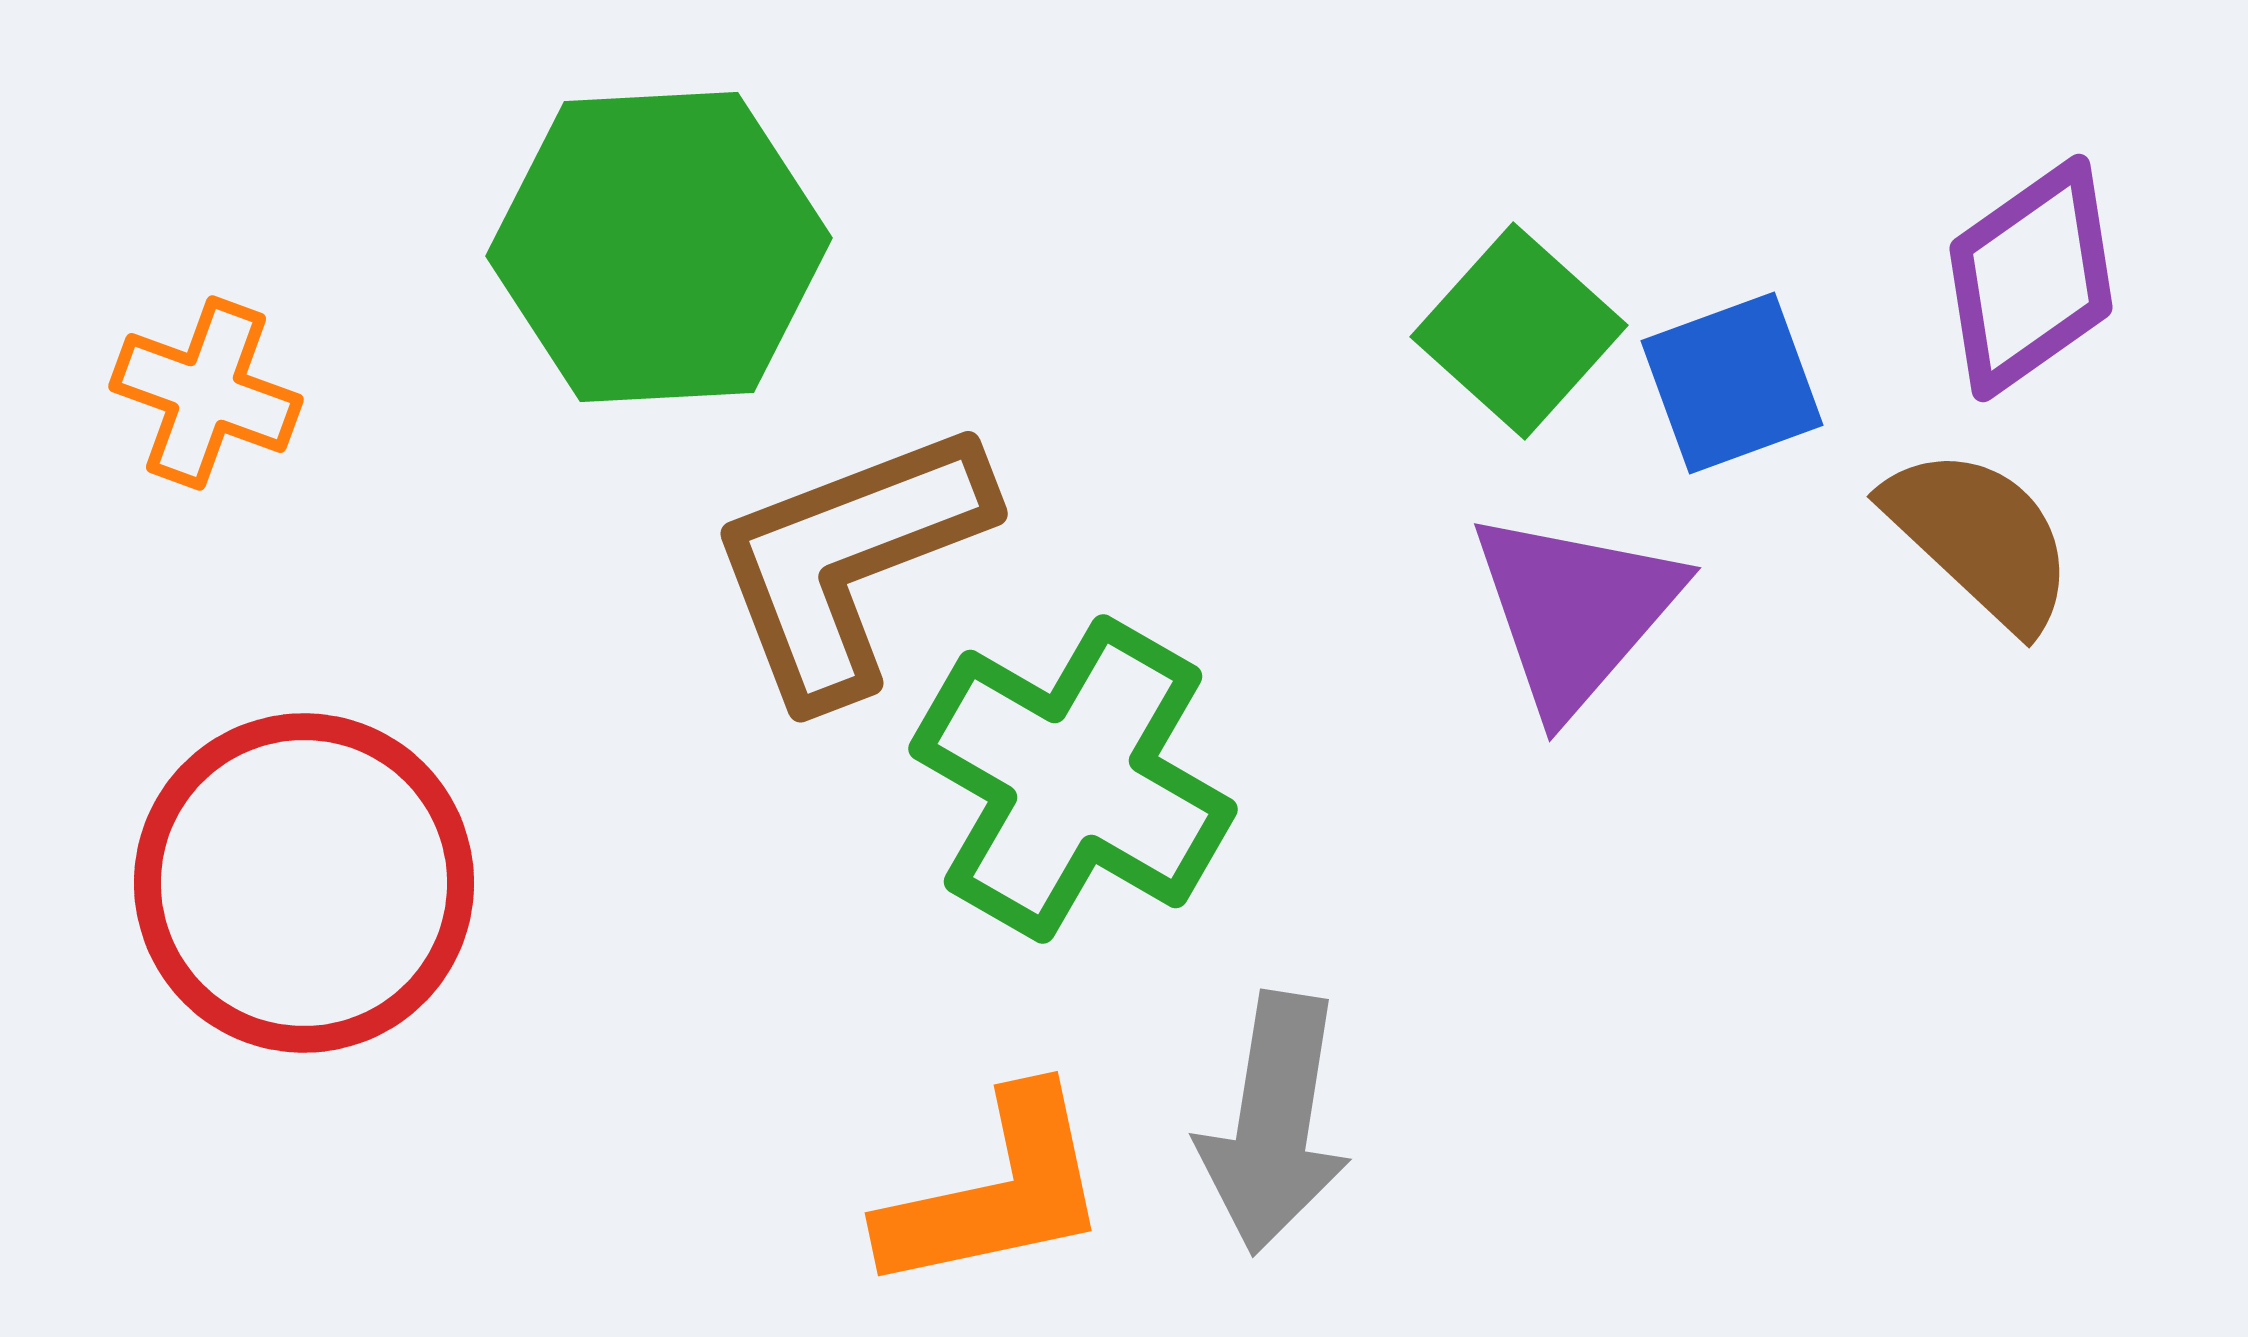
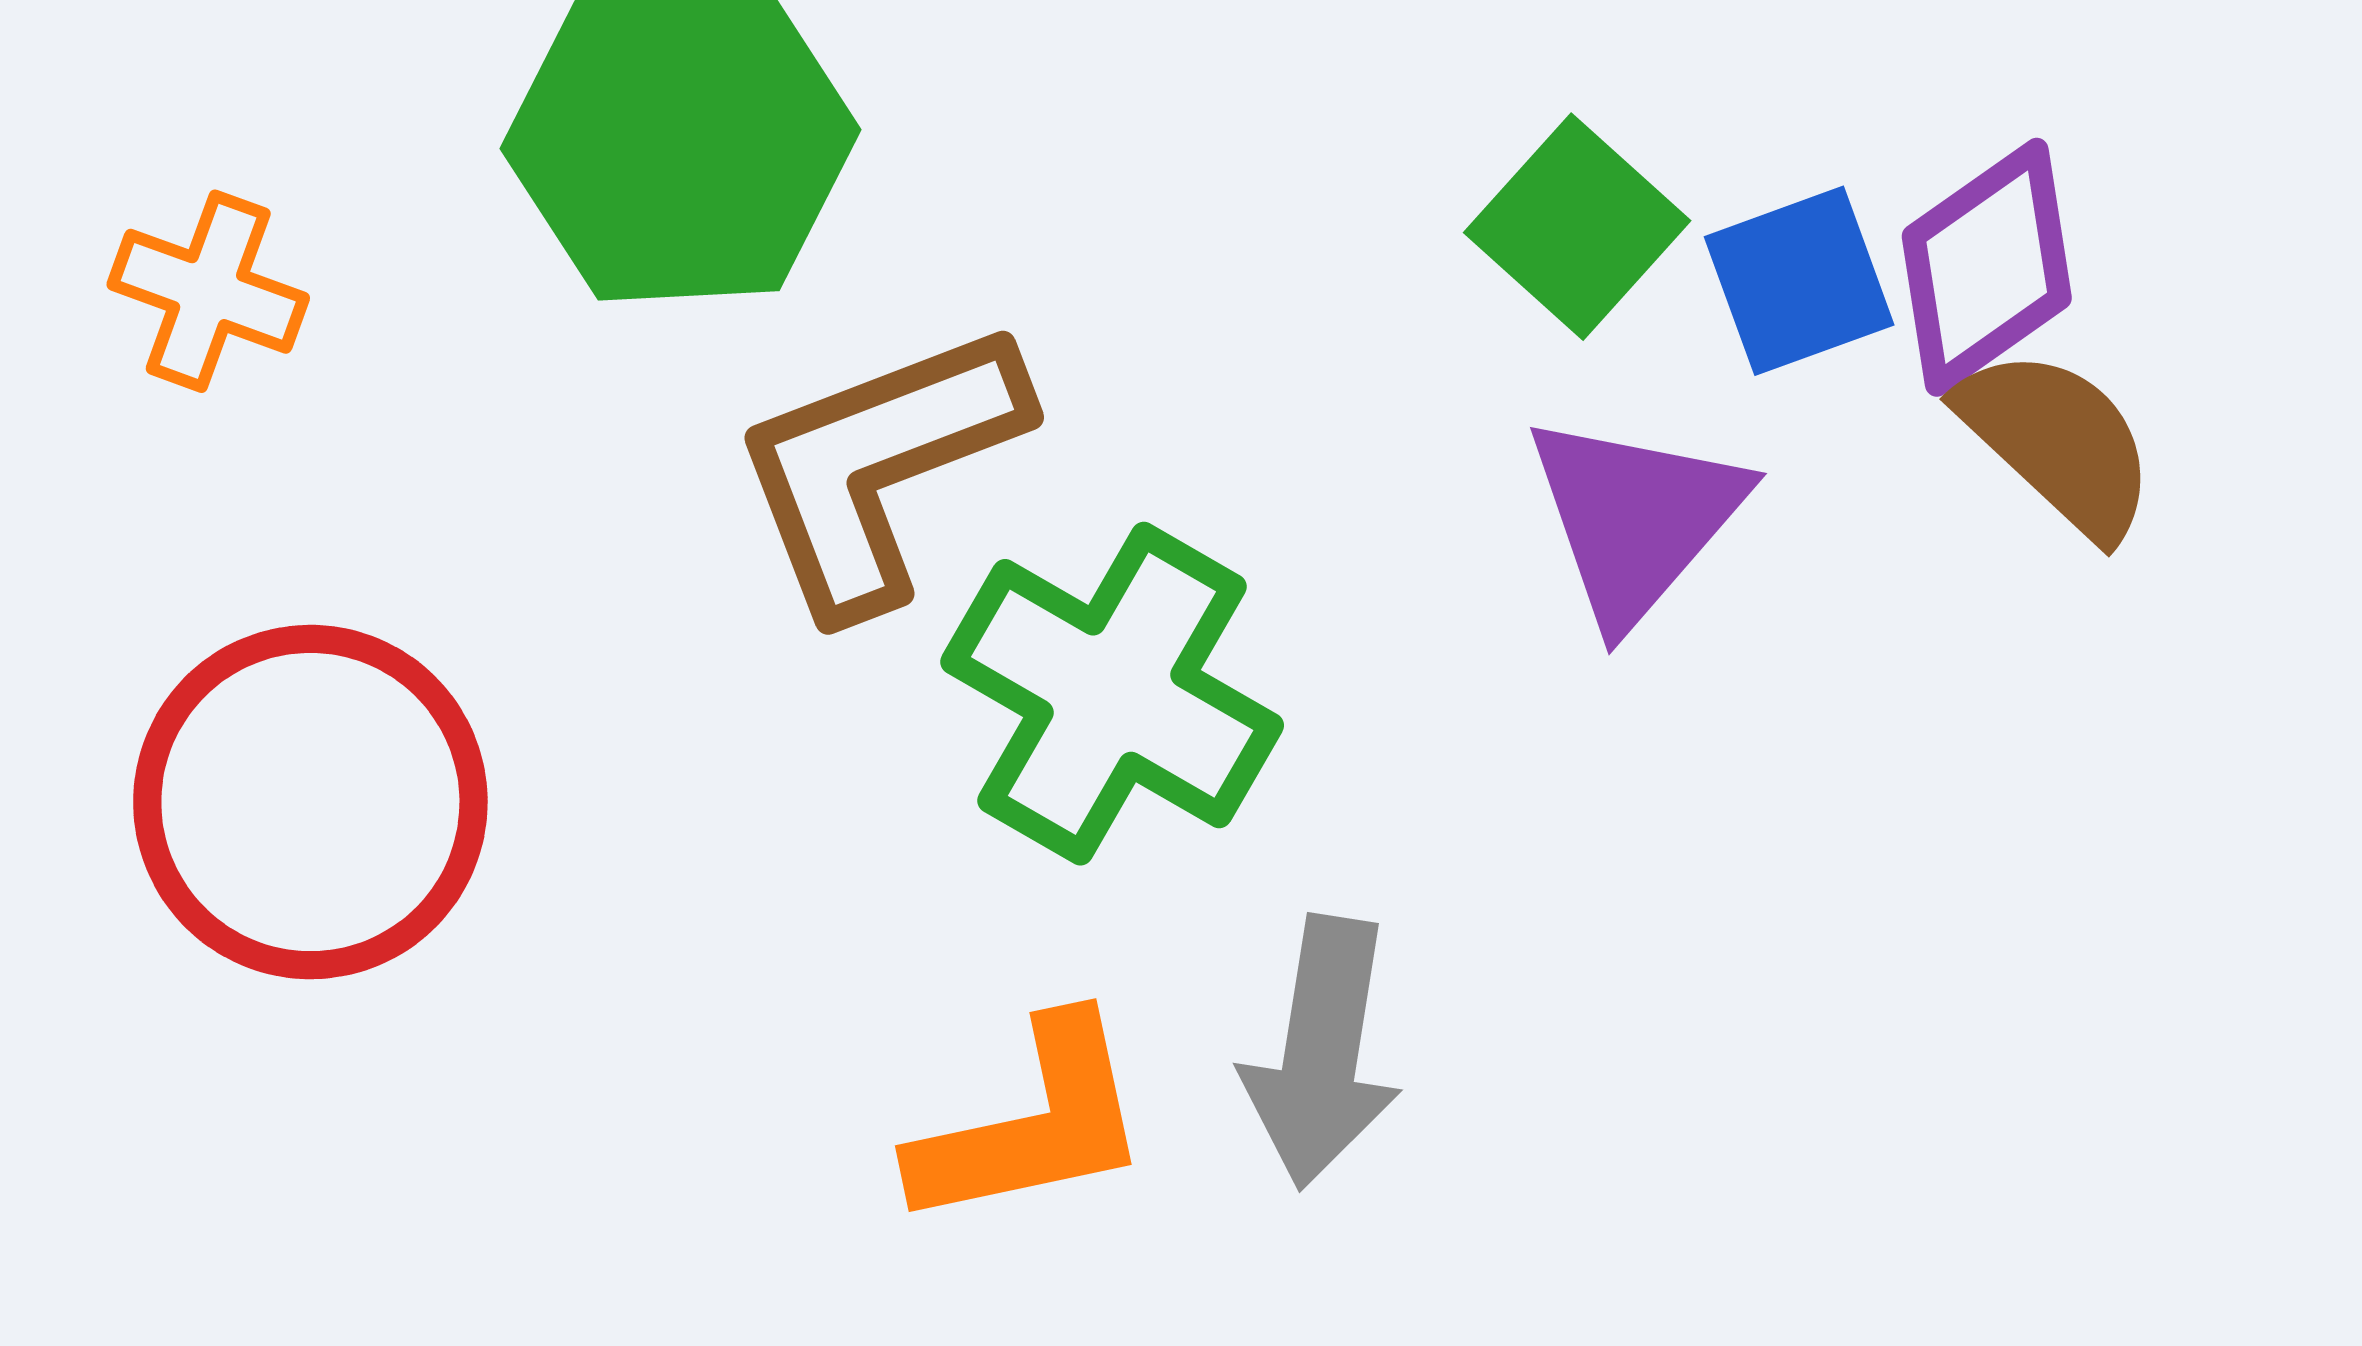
purple diamond: (2031, 278) -> (1987, 267), moved

